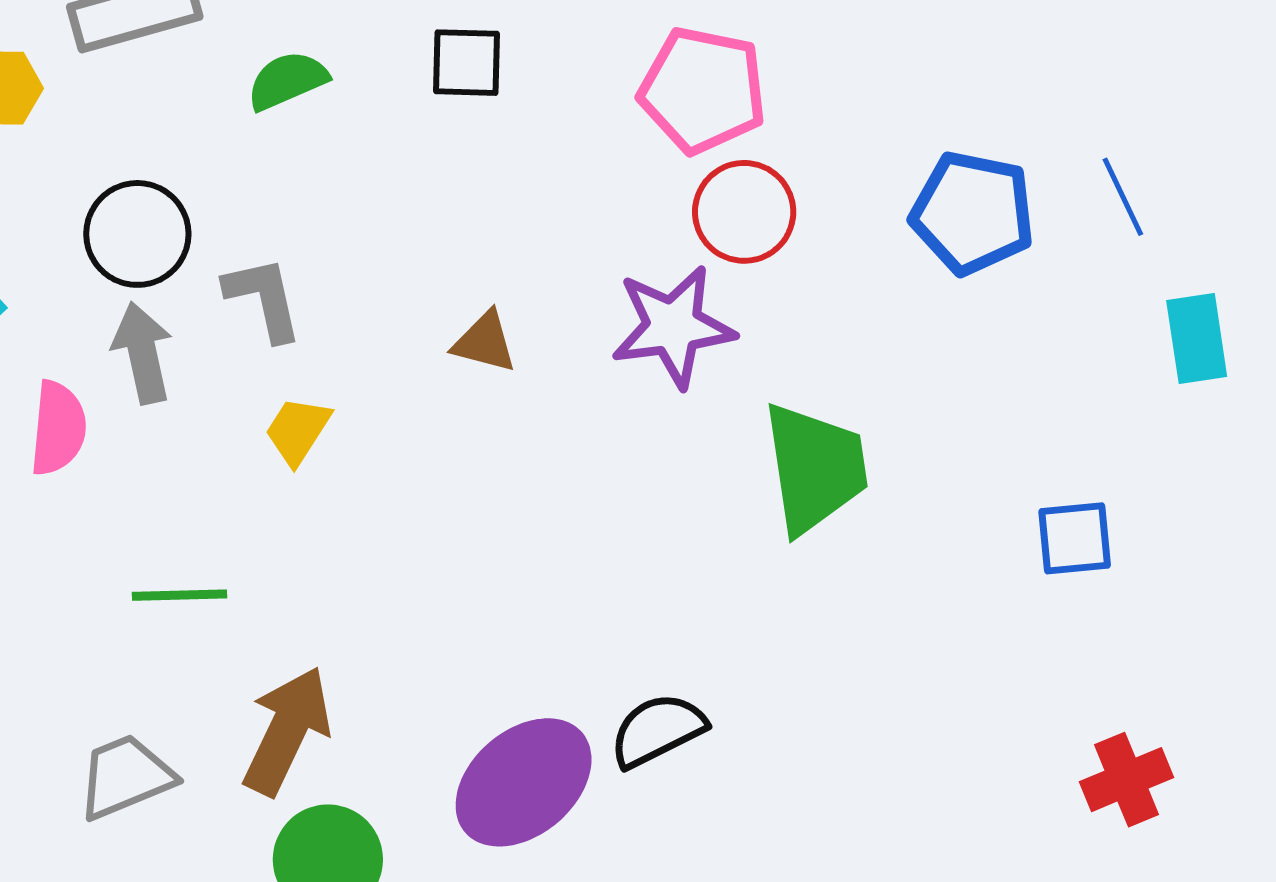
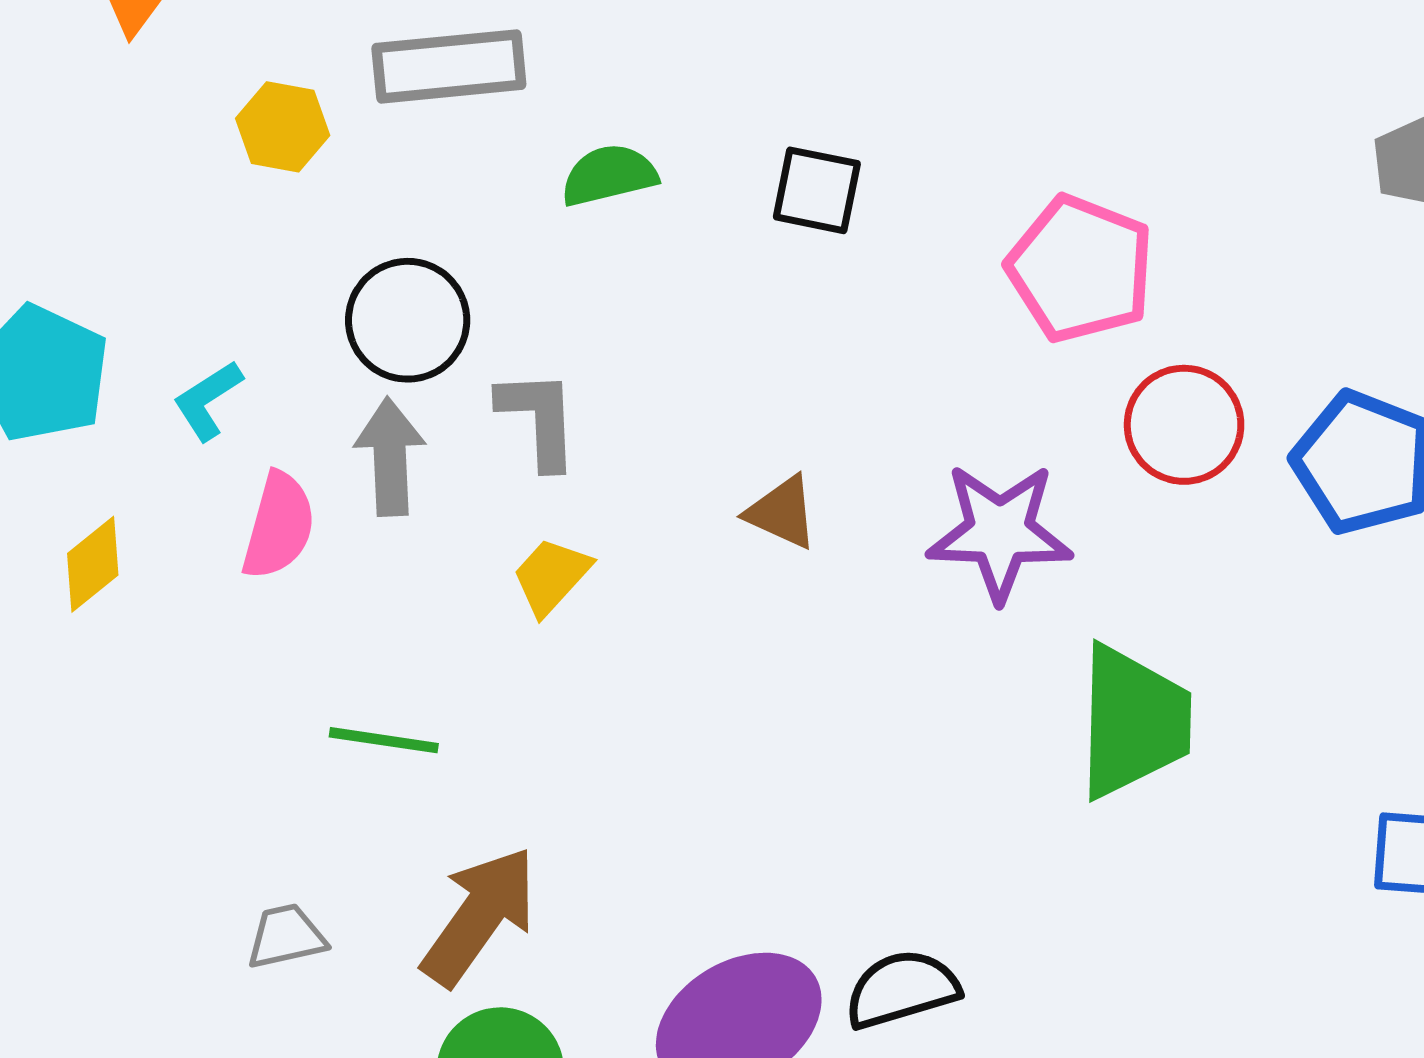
red circle: (744, 212) -> (1184, 425), moved
gray trapezoid: (125, 777) -> (286, 936), size x0.7

